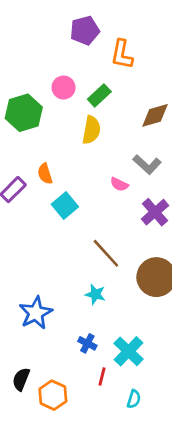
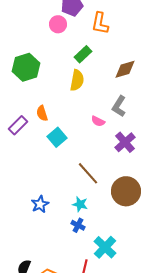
pink circle: (64, 88) -> (58, 24), moved
gray L-shape: (147, 164) -> (119, 106), turned 80
blue star: (36, 313) -> (40, 204), moved, size x0.7
blue cross: (87, 343) -> (78, 225), moved

